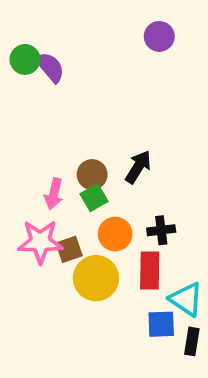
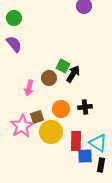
purple semicircle: (50, 67) -> (14, 44), moved
green square: (94, 198) -> (63, 66), moved, turned -32
pink star: (40, 242) -> (22, 126), moved, turned -30
red rectangle: (150, 270) -> (76, 141), moved

